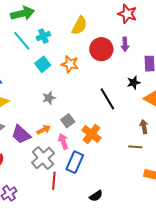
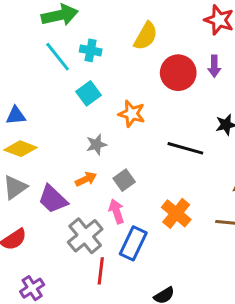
cyan cross: (43, 36) -> (91, 50), turned 32
orange star: (70, 64) -> (132, 114), moved
black line: (107, 99) -> (185, 148), turned -45
orange arrow: (44, 130) -> (86, 179), moved
orange cross: (91, 134) -> (176, 213), moved

